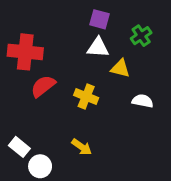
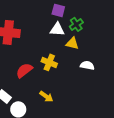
green cross: (141, 36) -> (76, 24), moved
red semicircle: (43, 86) -> (24, 70), moved

